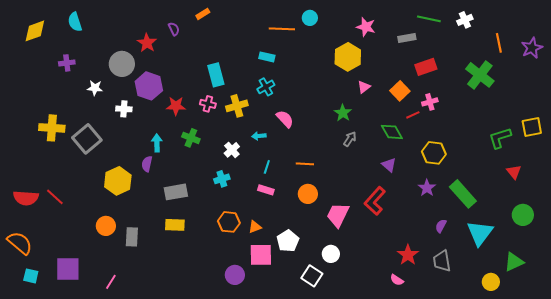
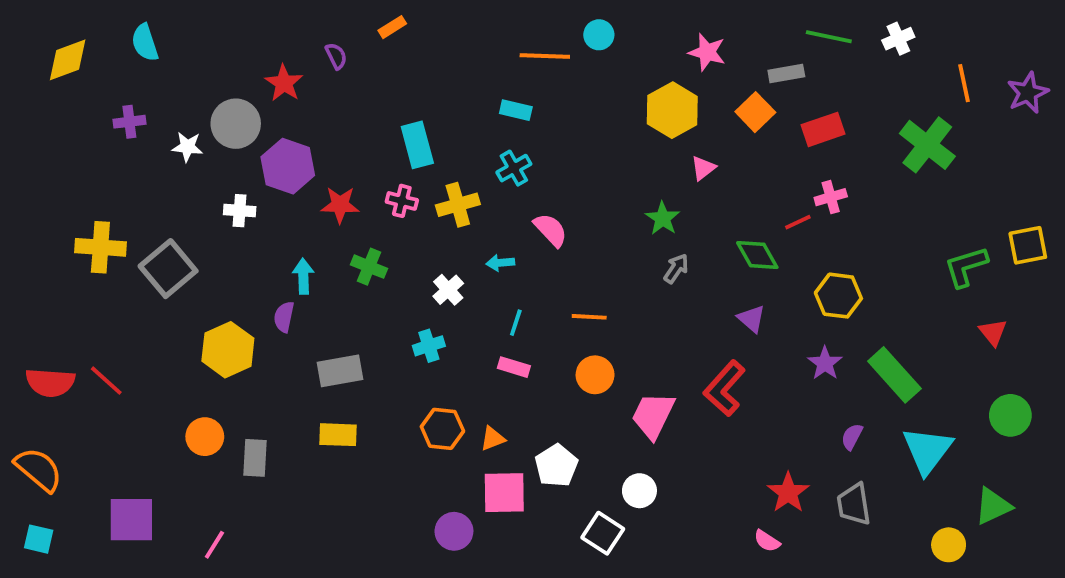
white star: (95, 88) -> (187, 147), moved
orange square: (400, 91) -> (755, 112), moved
cyan square: (31, 276) -> (39, 539), moved

